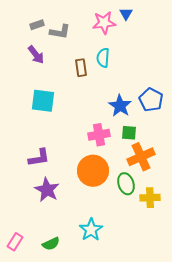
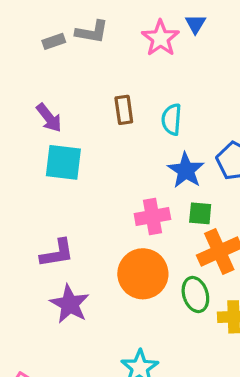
pink star: (104, 23) -> (160, 38), turned -30
gray L-shape: (60, 32) -> (92, 32), moved
purple arrow: (36, 55) -> (49, 118), moved
cyan semicircle: (103, 58) -> (172, 119), moved

